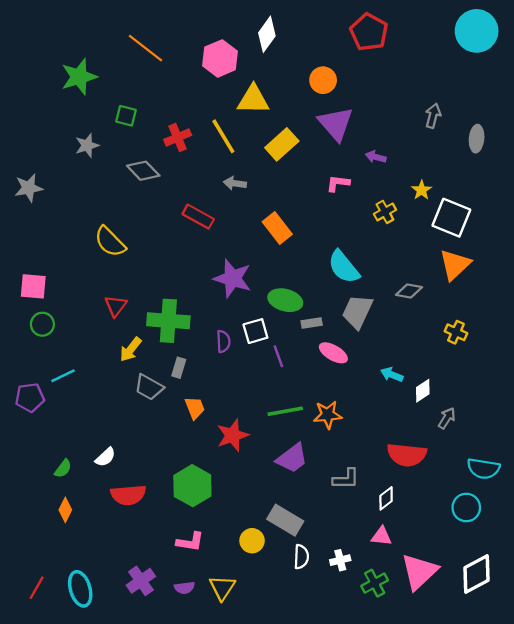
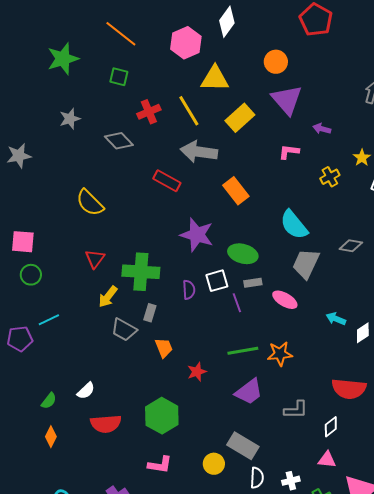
green square: (126, 116) -> (119, 77), moved
gray arrow: (235, 183) -> (199, 152), size x1.8
gray rectangle: (312, 323) -> (253, 283), moved
red star: (233, 435) -> (197, 372), size x0.7

